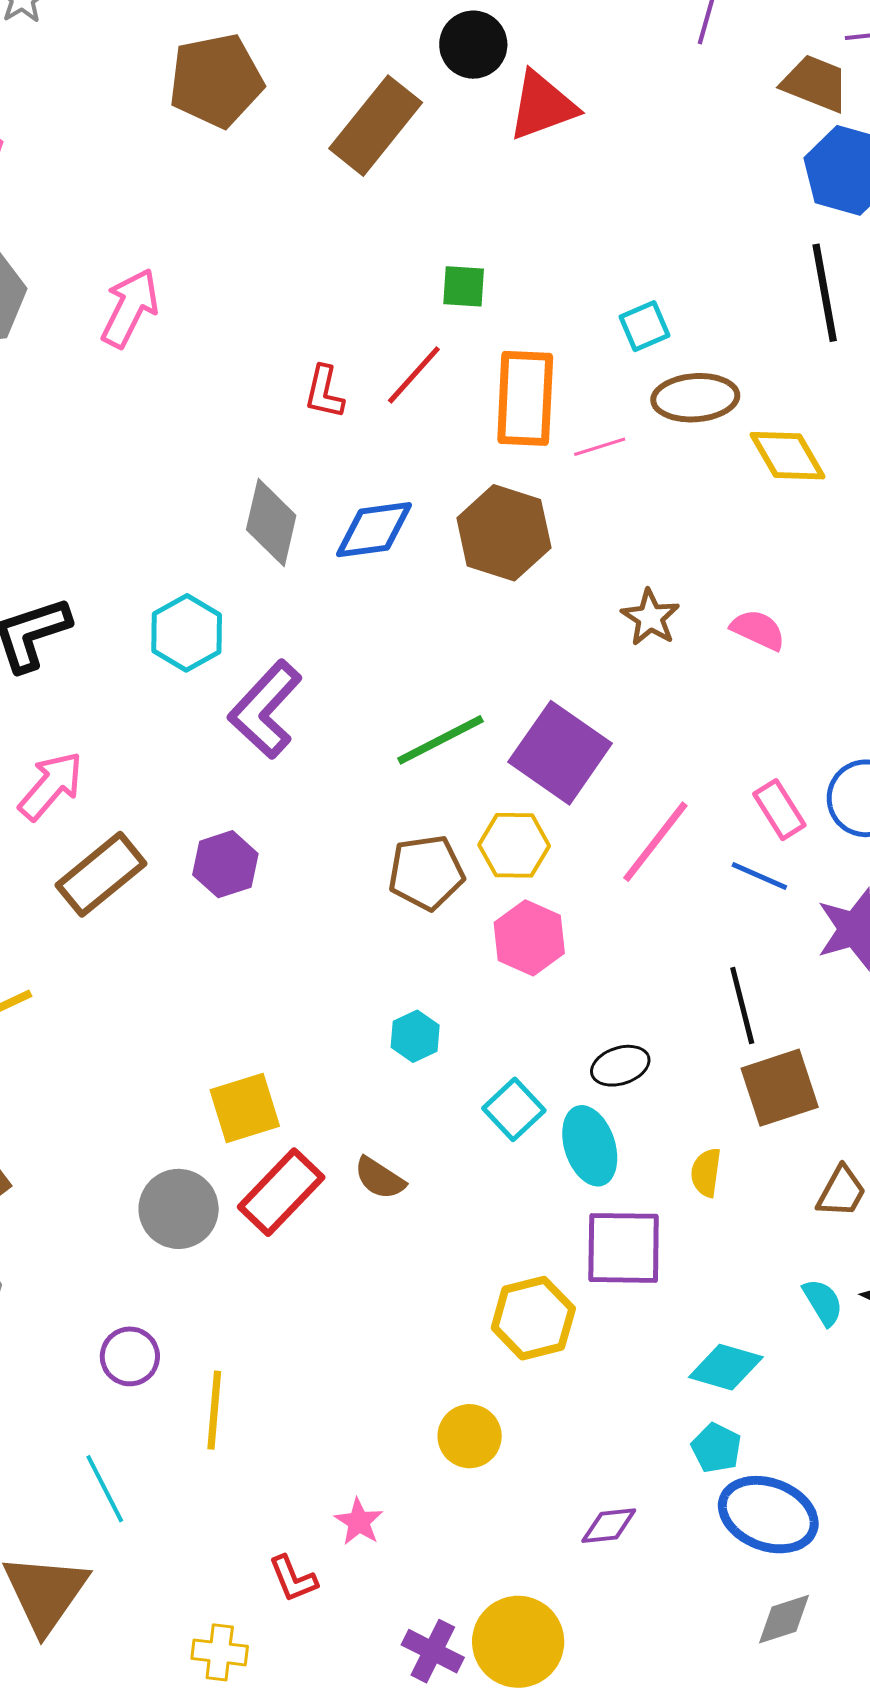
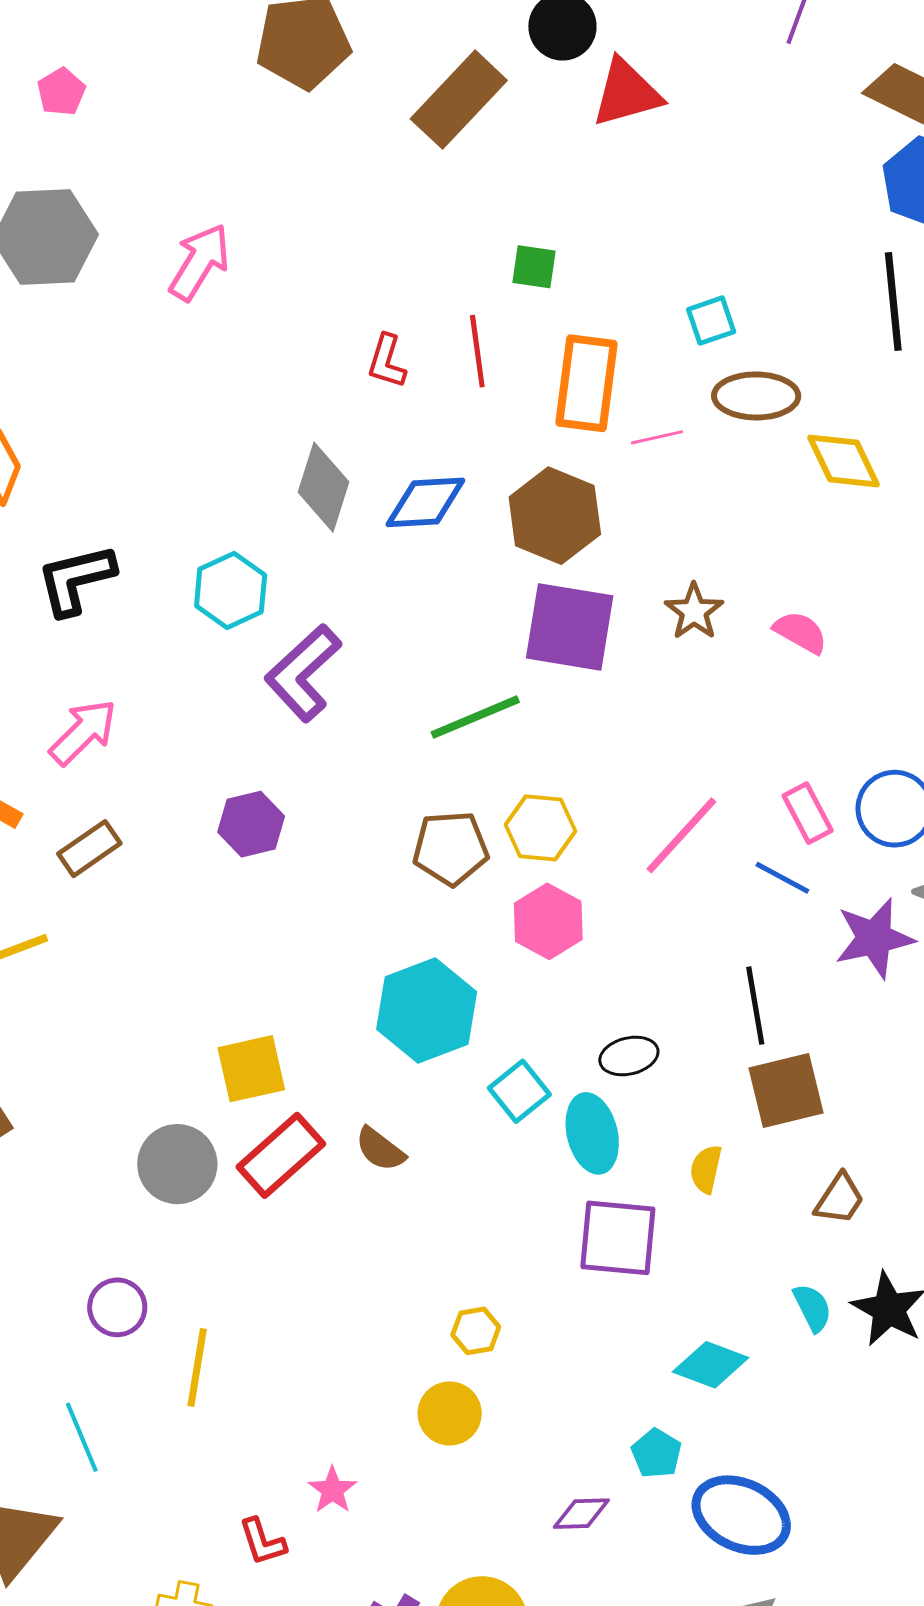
red line: (414, 375) -> (477, 351), turned -54
purple square: (560, 753) -> (570, 627), moved, turned -30
brown rectangle: (101, 874) -> (89, 849), moved, size x0.7
cyan hexagon: (415, 1036) -> (427, 1011), size x2.0
yellow hexagon: (533, 1318) -> (476, 1331), moved, size x0.6
cyan pentagon: (716, 1448) -> (656, 1453), moved

